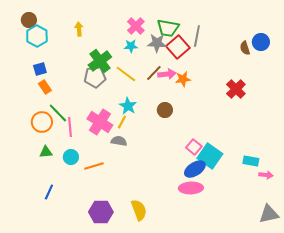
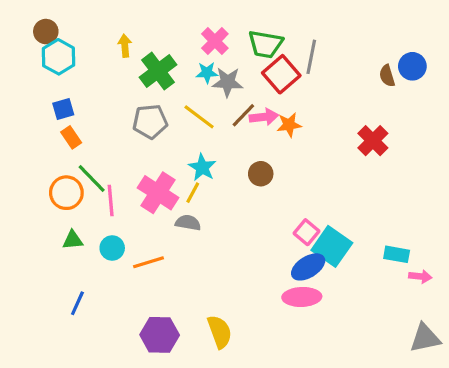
gray star: (157, 43) -> (228, 82), moved
green cross: (100, 61) -> (158, 71), moved

